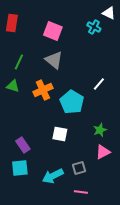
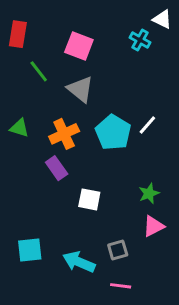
green line: (19, 62) -> (39, 71), moved, turned -63
cyan pentagon: (72, 102) -> (113, 132), moved
purple rectangle: (23, 145) -> (57, 168), moved
cyan arrow: (53, 176) -> (79, 262), turned 50

